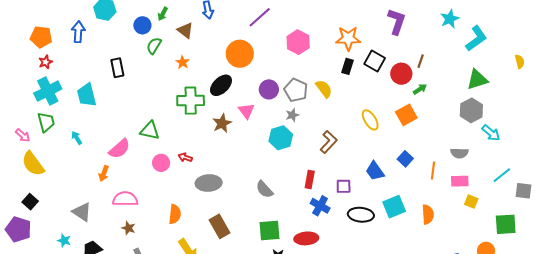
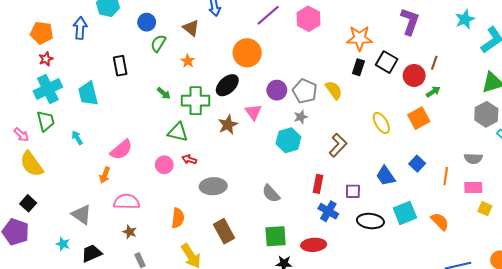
green arrow: (163, 14) -> (164, 93), moved, turned -80
pink hexagon: (298, 42) -> (308, 19), moved
green triangle: (150, 131) -> (178, 132), moved
orange semicircle: (428, 214) -> (440, 221), turned -42

